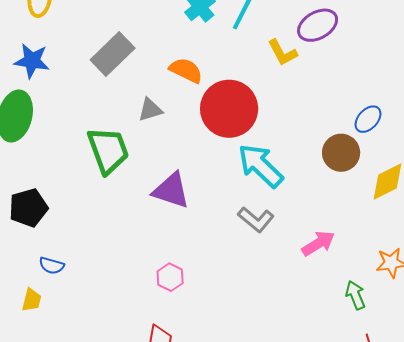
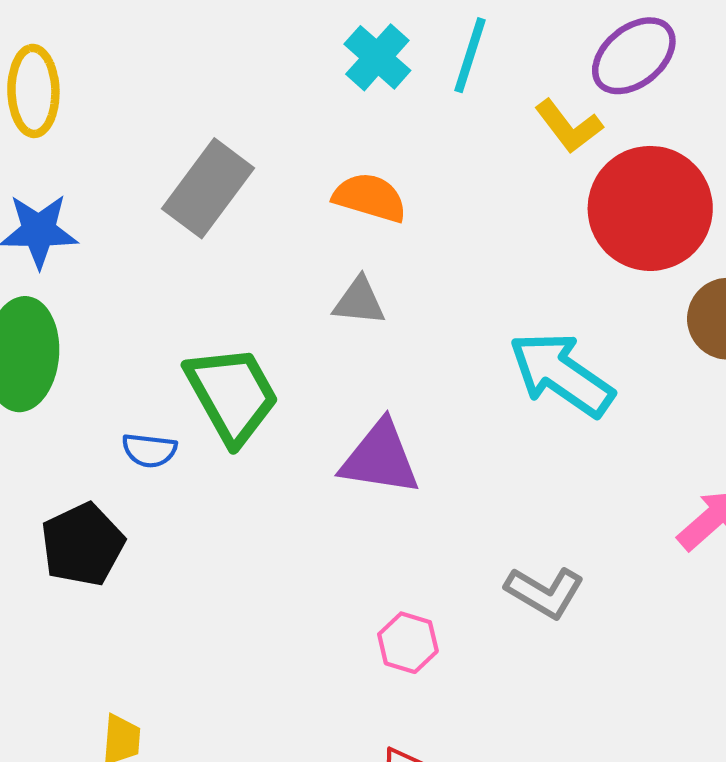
red circle: (229, 109) -> (650, 208), moved
gray triangle: (150, 110) -> (359, 301), moved, turned 32
gray L-shape: (256, 220) -> (545, 592), moved
blue semicircle: (52, 266) -> (149, 450), moved

